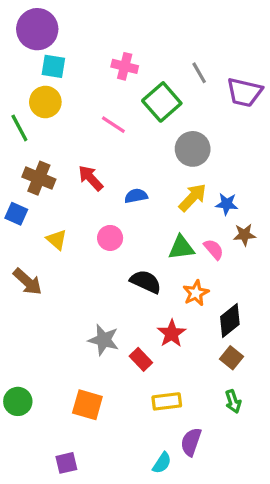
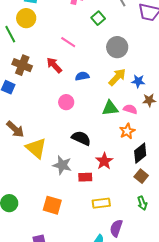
green square: (162, 102) -> (98, 18), size x0.6
pink line: (113, 125) -> (68, 42), moved
yellow triangle: (57, 240) -> (36, 148), moved, size x1.6
pink semicircle: (214, 249) -> (130, 109), turned -32
black semicircle: (146, 282) -> (81, 138), moved
orange star: (196, 293) -> (127, 131), moved
red rectangle: (141, 359) -> (85, 177), turned -48

